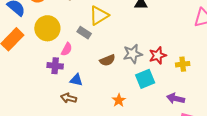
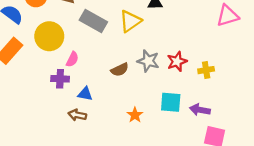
yellow triangle: (99, 16) -> (130, 21), moved
gray rectangle: (84, 33) -> (93, 21), moved, size x1.6
gray star: (133, 54) -> (148, 61), turned 30
cyan square: (145, 79) -> (171, 102), moved, turned 30

